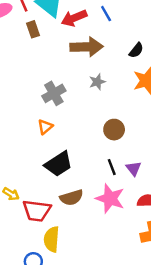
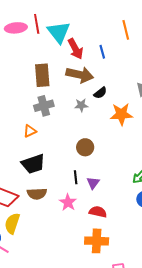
red arrow: (74, 18) -> (75, 49), turned -110
brown rectangle: (33, 29) -> (42, 75), moved, size x1.6
black semicircle: (136, 50) -> (100, 93), moved
pink star: (110, 199) -> (68, 202), size x0.7

